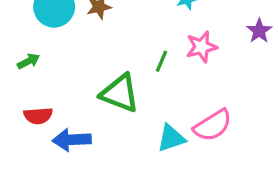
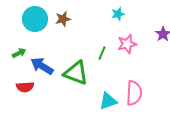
pink semicircle: (213, 125) -> (134, 93), turned -55
blue arrow: (72, 140) -> (42, 66), moved, turned 35

